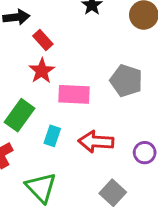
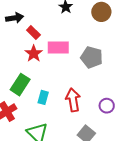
pink rectangle: (74, 94) -> (58, 48), moved
red arrow: (96, 142) -> (73, 100), turned 80

